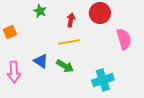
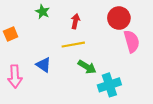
red circle: (100, 13) -> (119, 18), moved
green arrow: (65, 66) -> (87, 67), moved

